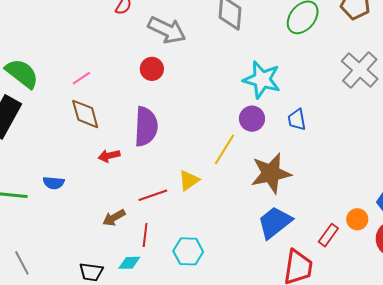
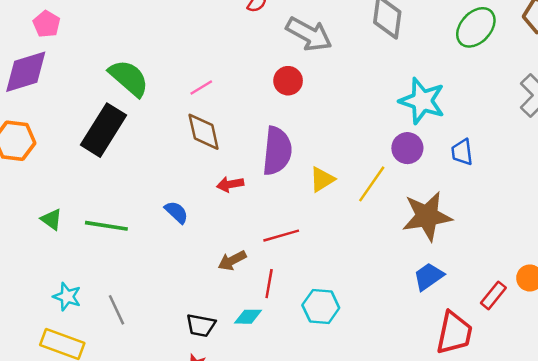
yellow triangle: (189, 180) -> (322, 179), moved
blue semicircle: (54, 183) -> (176, 212), moved, turned -145
blue trapezoid: (275, 222) -> (429, 276), size x0.7

